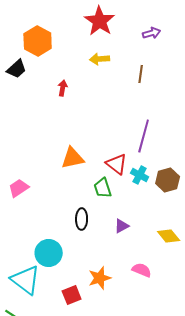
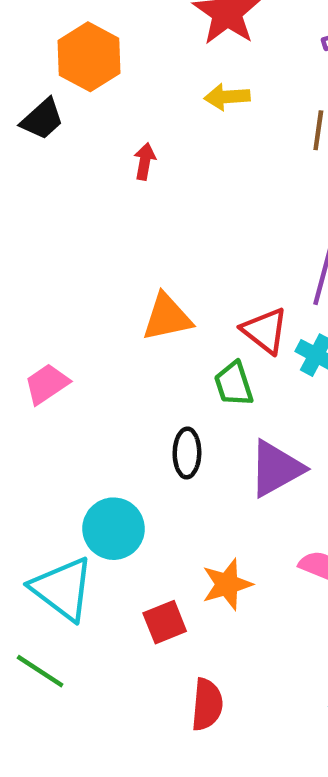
purple triangle: (122, 226) -> (276, 469), size x1.8

